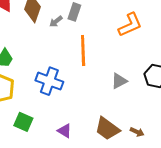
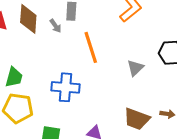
gray arrow: (56, 21) -> (55, 26), turned -72

